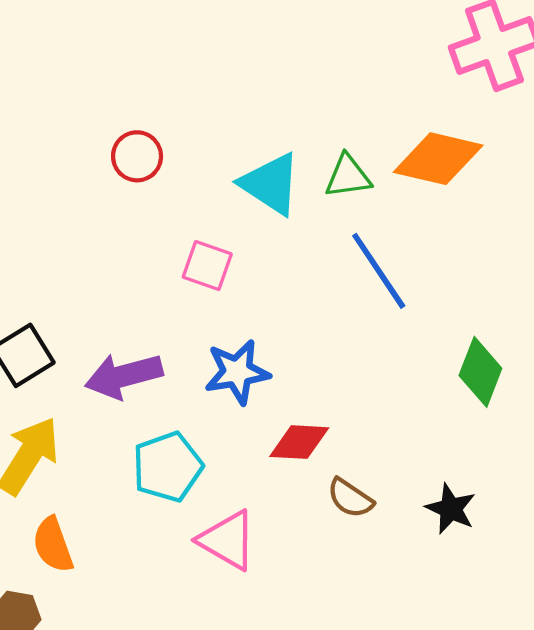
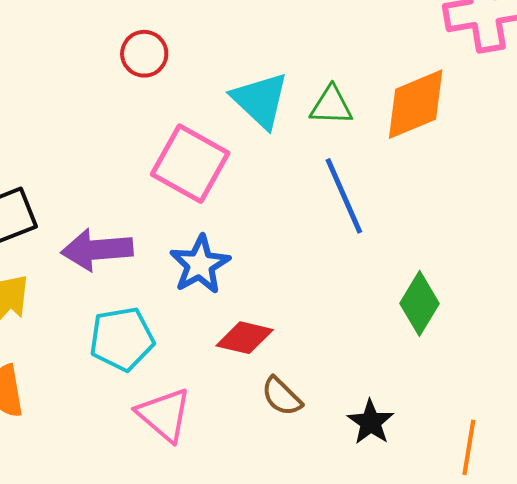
orange diamond: (438, 159) -> (416, 104), turned -46
pink square: (207, 266) -> (190, 164), size x1.6
blue star: (237, 372) -> (200, 264), turned -30

